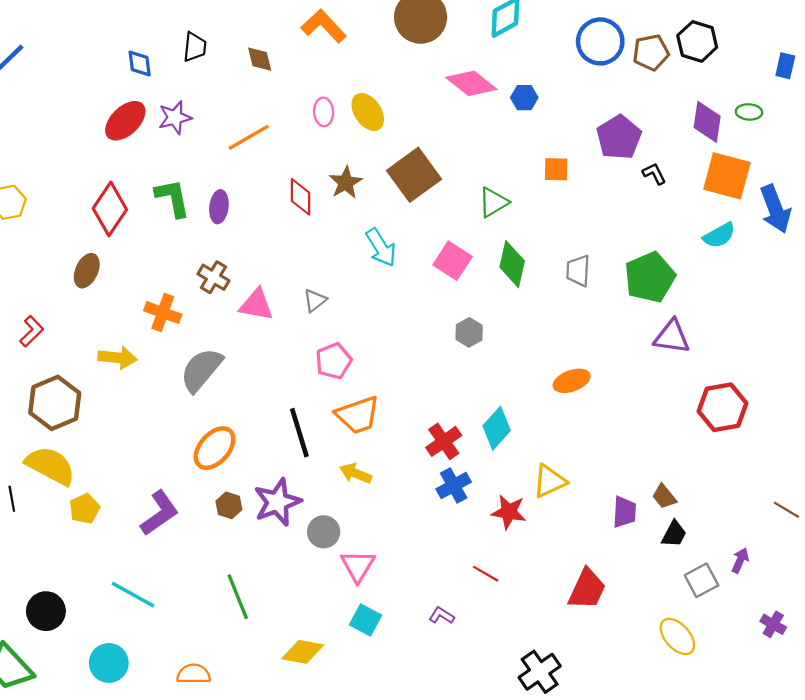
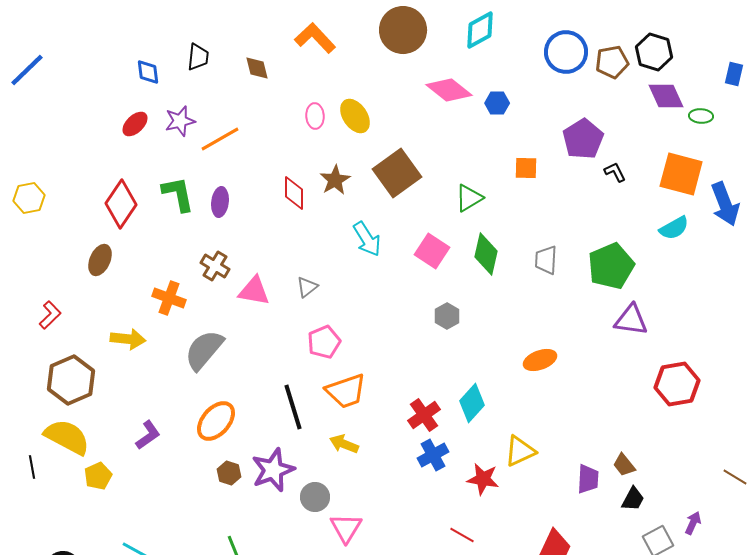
red ellipse: (125, 121) -> (135, 124), size x0.7
purple diamond: (707, 122) -> (666, 96), moved, turned -33
orange line: (249, 137) -> (220, 139), moved
purple L-shape: (159, 513) -> (148, 435), moved, size x0.7

